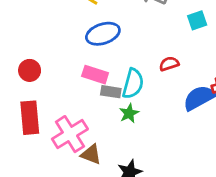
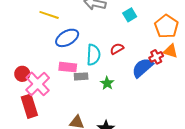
cyan semicircle: (133, 84) -> (93, 55), moved
green star: (129, 113) -> (107, 83), moved
pink cross: (70, 134) -> (38, 84), moved

